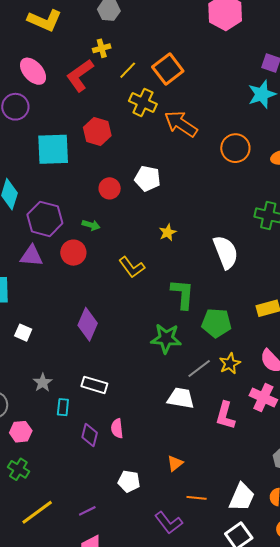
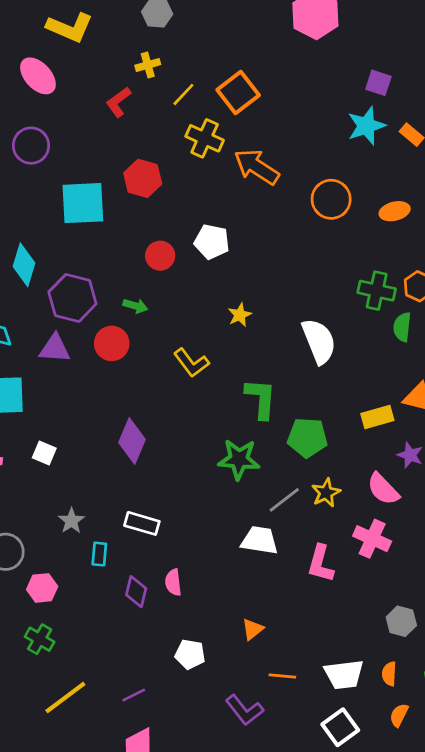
pink ellipse: (33, 71) -> (38, 76), moved
red L-shape: (80, 75) -> (118, 102), size x0.7
white trapezoid: (242, 497) -> (344, 674), turned 60

